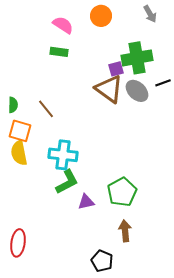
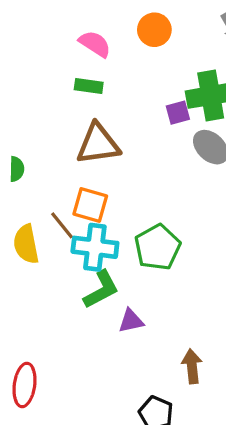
brown triangle: (109, 89) -> (98, 144), moved, turned -44
brown line: (46, 109) -> (62, 225), moved
orange square: (20, 131) -> (90, 205), moved
green pentagon: (122, 192) -> (158, 247), moved

